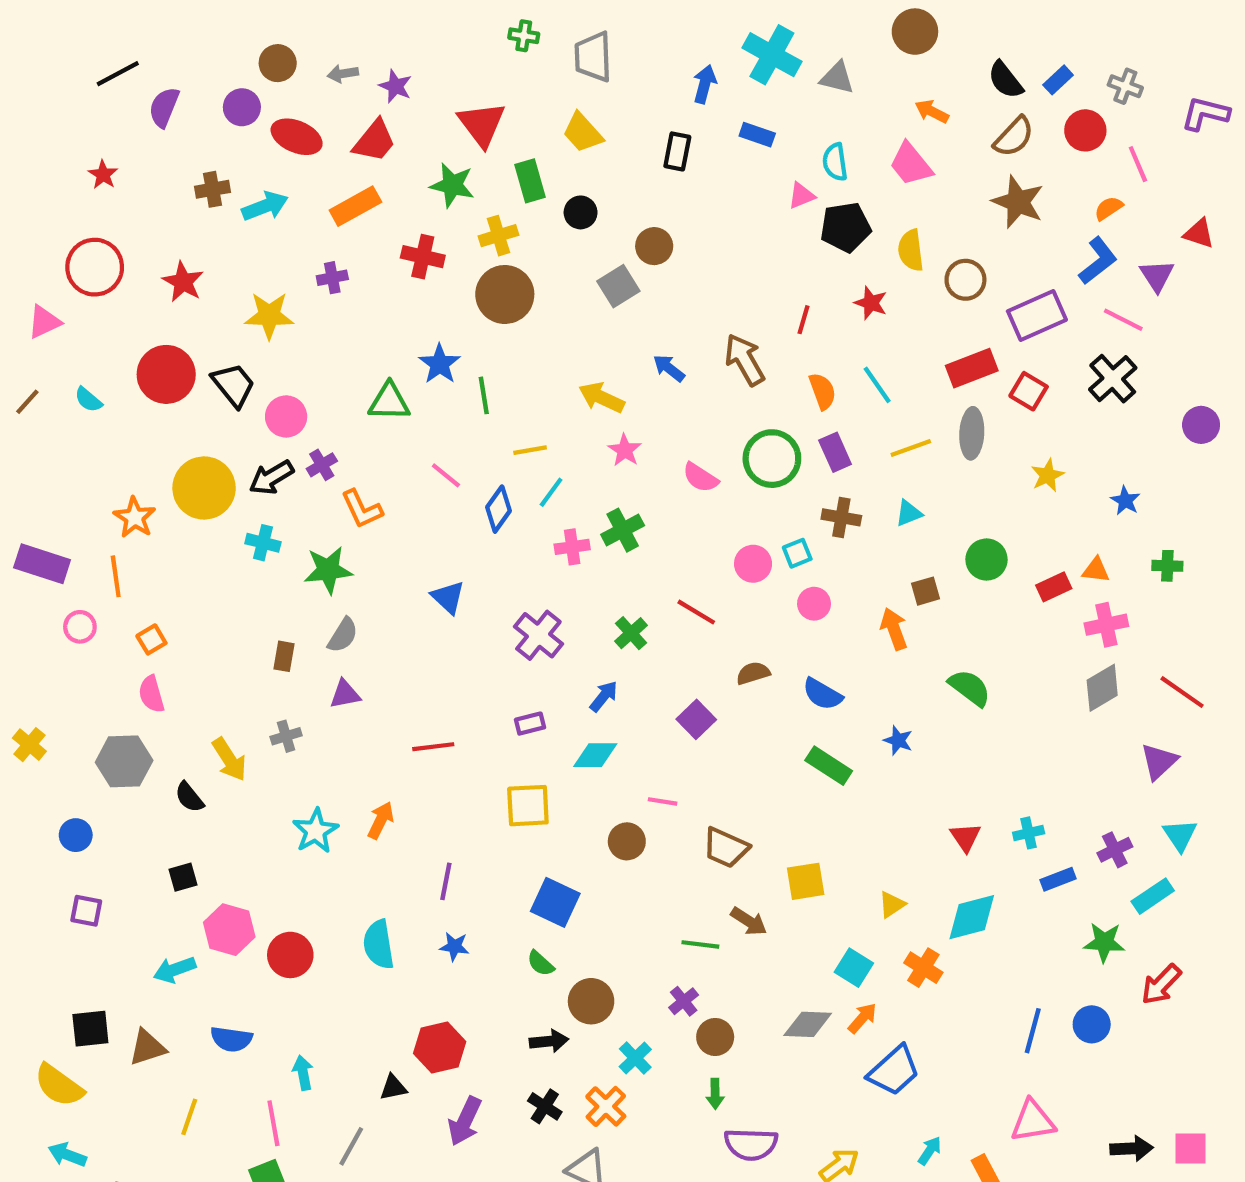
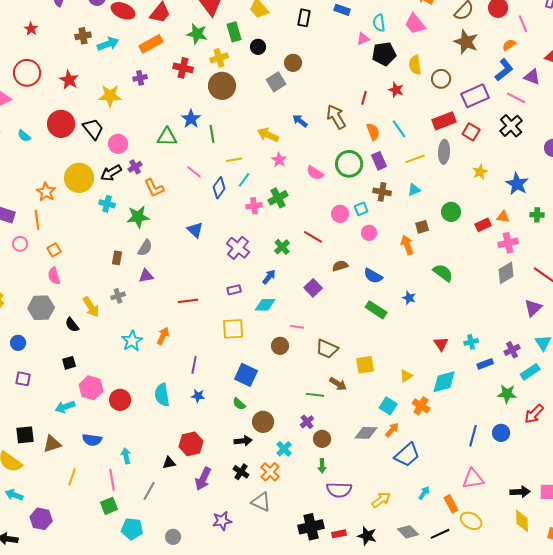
purple triangle: (1157, 276) -> (532, 77), turned -36
blue star: (1125, 501) -> (517, 184), size x1.6

